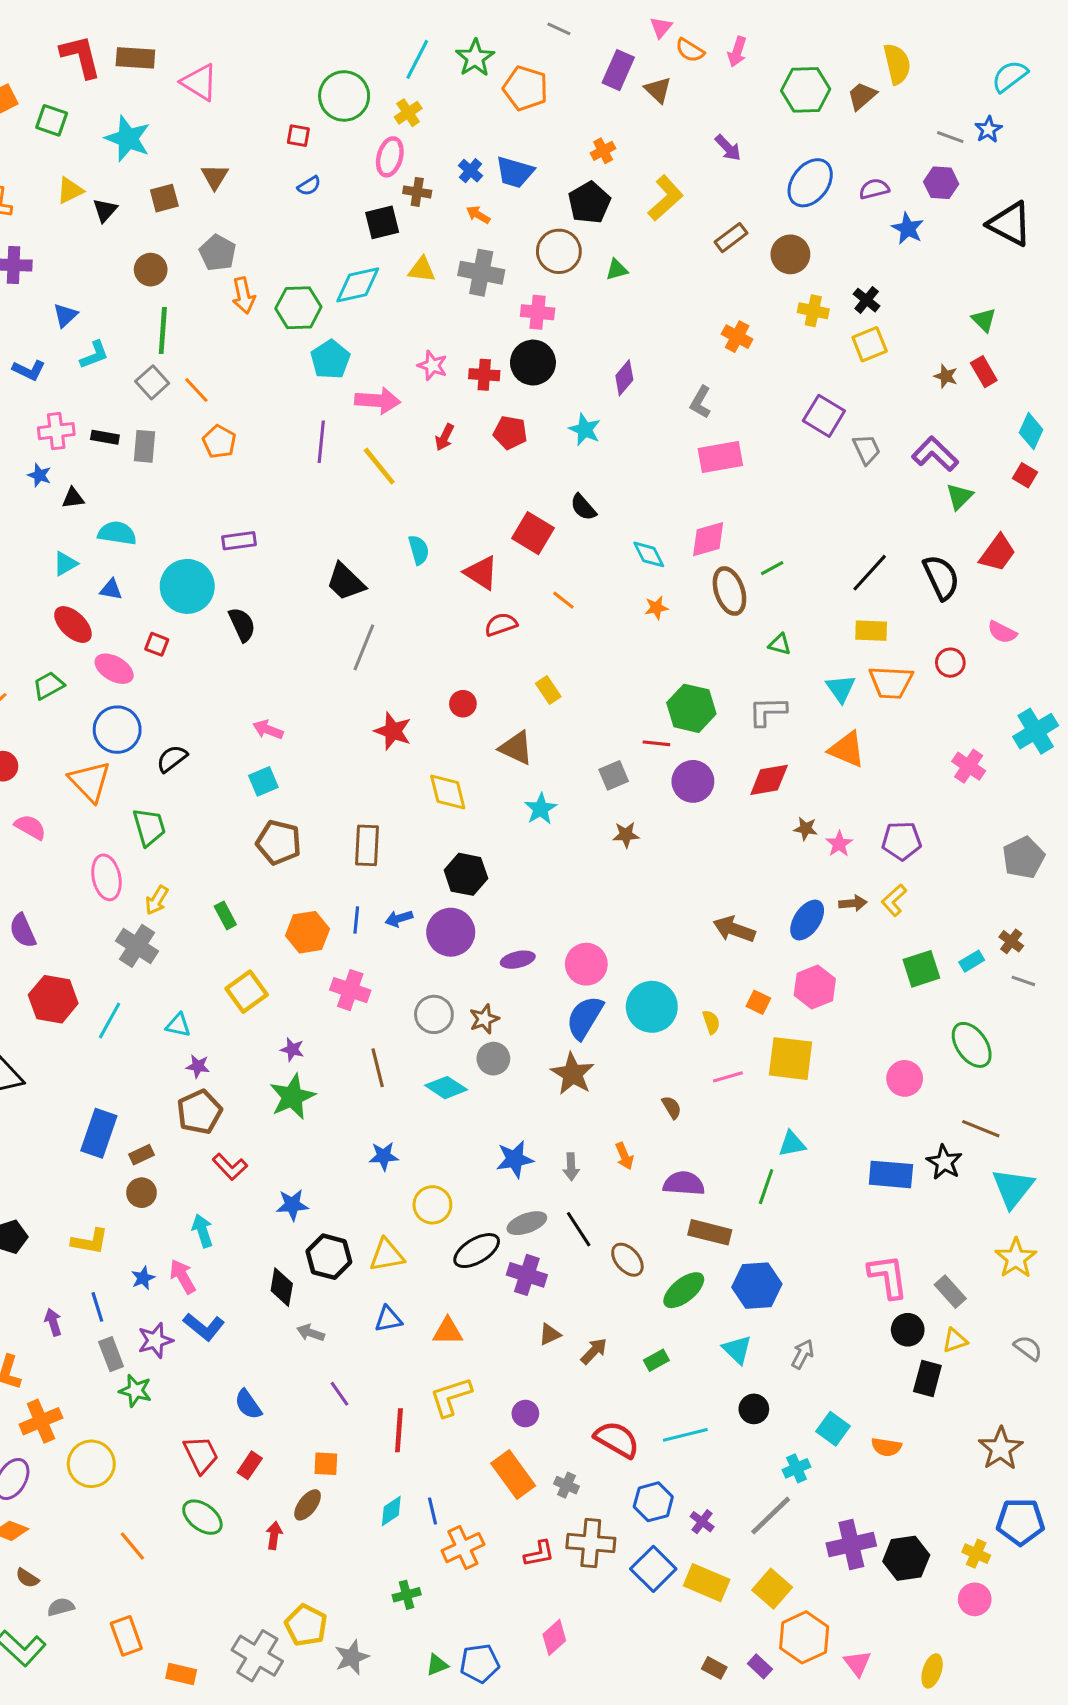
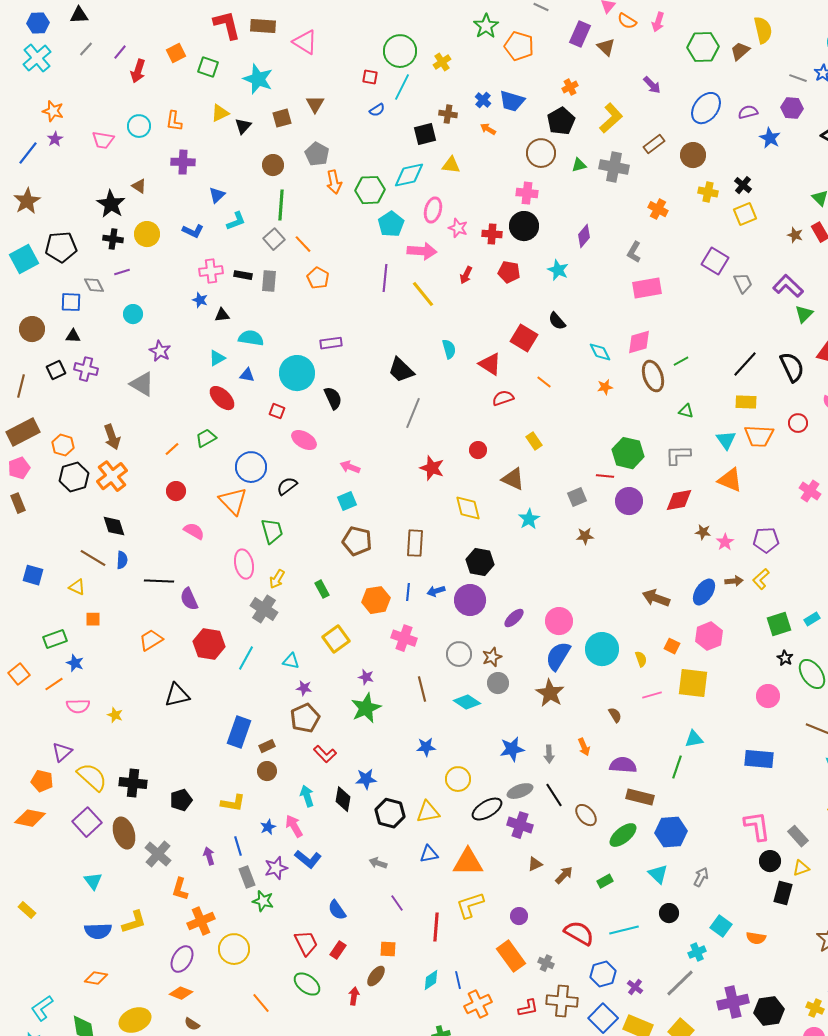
cyan line: (417, 59) -> (402, 87), moved
pink ellipse: (390, 157) -> (433, 210), moved
gray cross: (481, 273) -> (614, 167), moved
pink ellipse: (114, 669) -> (304, 440), moved
purple ellipse: (518, 960) -> (514, 618), turned -30
black star: (944, 1162) -> (785, 658), moved, size x0.7
black diamond: (282, 1287) -> (343, 799), moved
orange triangle: (448, 1331) -> (468, 862), size x1.5

